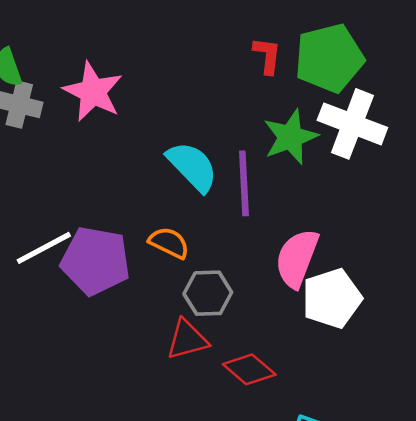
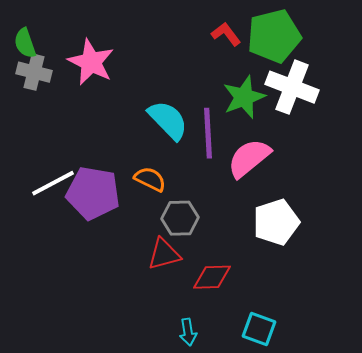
red L-shape: (267, 56) -> (226, 34), turned -44
pink semicircle: (297, 258) -> (249, 158), moved, turned 30
red diamond: (249, 369) -> (212, 277), turned -42

